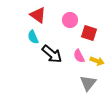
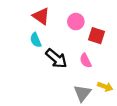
yellow arrow: (97, 61) -> (105, 87), moved
gray triangle: (88, 83) -> (82, 93), moved

